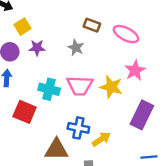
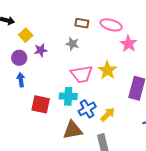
pink star: (135, 70) -> (128, 44), moved
yellow star: (111, 87) -> (107, 70), turned 30
cyan cross: (49, 89) -> (68, 96), moved
blue cross: (78, 128) -> (87, 109), turned -30

